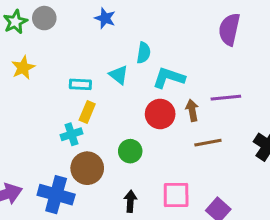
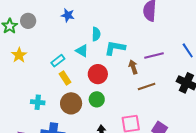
cyan rectangle: (80, 84) -> (58, 61), turned -32
yellow rectangle: (87, 112) -> (65, 78), turned -48
red circle: (160, 114) -> (98, 74), moved
cyan cross: (71, 134) -> (38, 102), moved, turned 32
brown circle: (87, 168) -> (71, 103), moved

